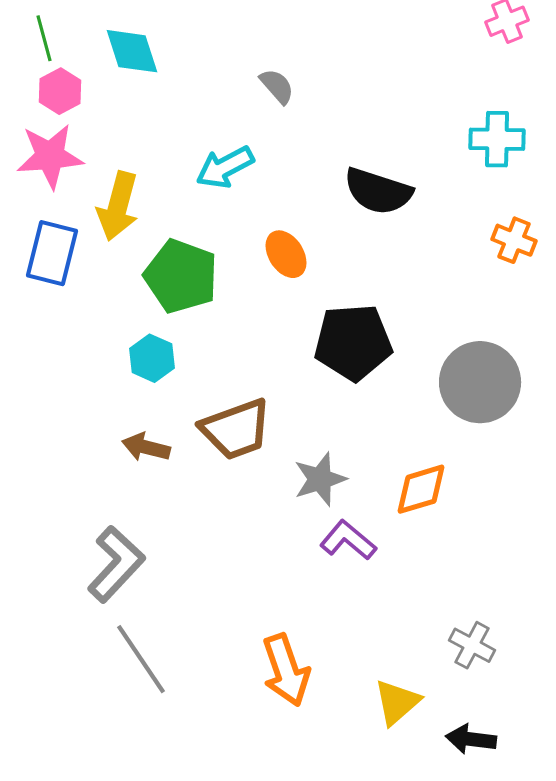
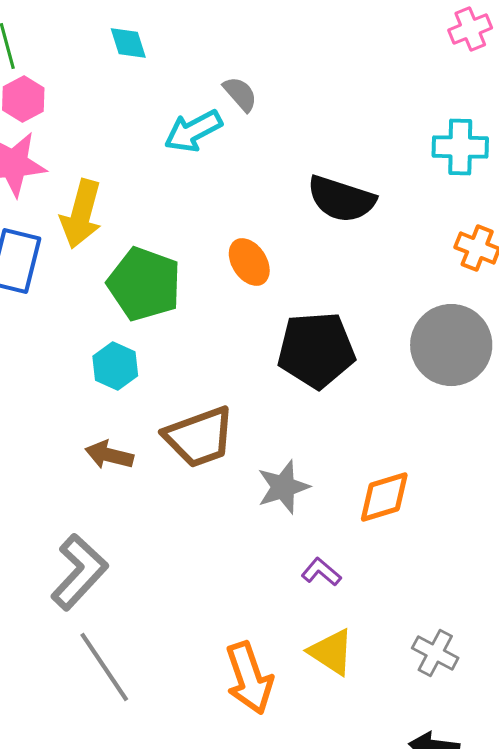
cyan diamond: (132, 51) -> (128, 43), moved, size x0.7
cyan arrow: (225, 167) -> (193, 131), moved
gray circle: (480, 382) -> (451, 345), moved
purple L-shape: (348, 540) -> (321, 572), moved, size x0.7
yellow triangle: (397, 702) -> (331, 652), moved, turned -46

